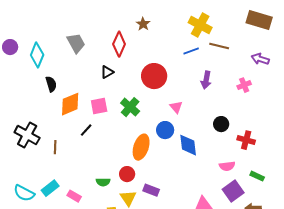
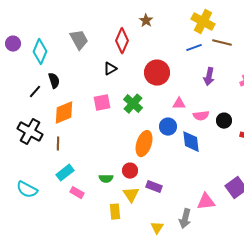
orange diamond: (70, 104) -> (64, 113), moved
pink triangle: (176, 107) -> (179, 104), turned -48
black line: (86, 130) -> (35, 92), moved
pink semicircle: (227, 166) -> (201, 116), moved
cyan rectangle: (50, 188) -> (65, 173), moved

